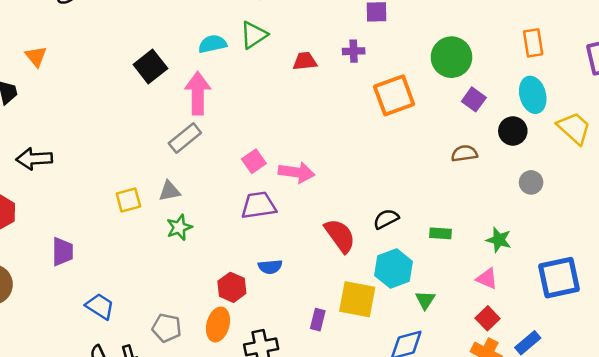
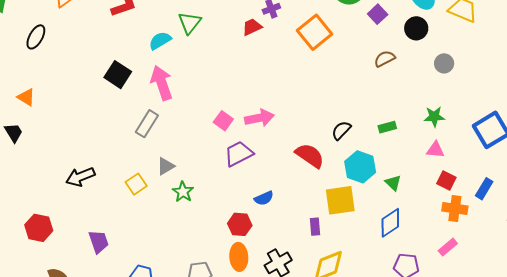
red trapezoid: (305, 61) -> (252, 27), moved
purple square: (474, 99) -> (378, 14), turned 30
gray rectangle: (185, 138) -> (147, 124), moved
black arrow: (34, 159) -> (80, 177), moved

